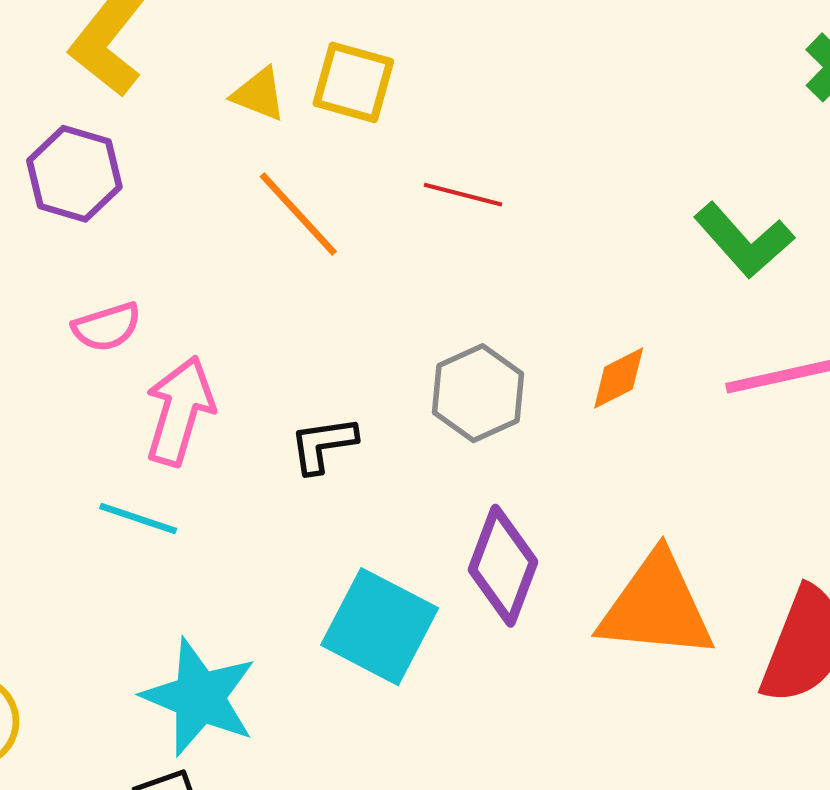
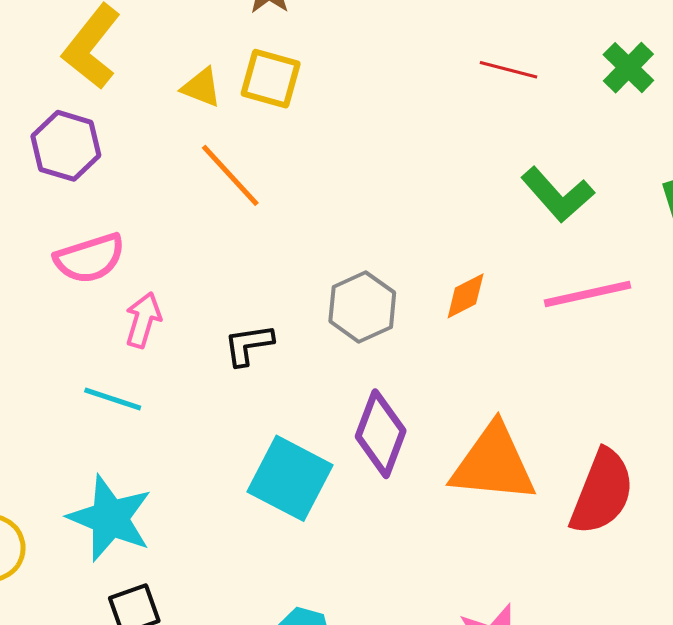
red line: (463, 195) -> (508, 70), moved
pink semicircle: (107, 327) -> (90, 258), size x1.4
pink arrow: (180, 411) -> (143, 320), size x0.7
cyan star: (199, 697) -> (110, 518), moved

